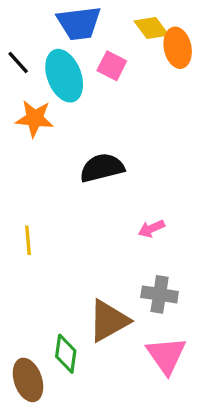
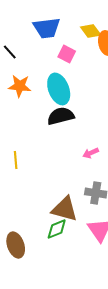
cyan ellipse: (64, 76) -> (59, 89), moved
brown triangle: (109, 321) -> (65, 209), turned 44
green diamond: (66, 354) -> (57, 229), moved, turned 60

